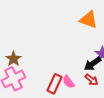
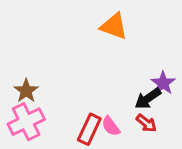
orange triangle: (88, 20) -> (114, 26), moved

